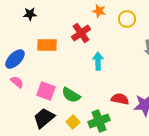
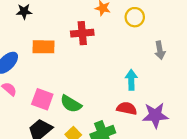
red cross: (81, 33) -> (82, 33), turned 30
cyan arrow: (98, 61) -> (131, 80), moved

